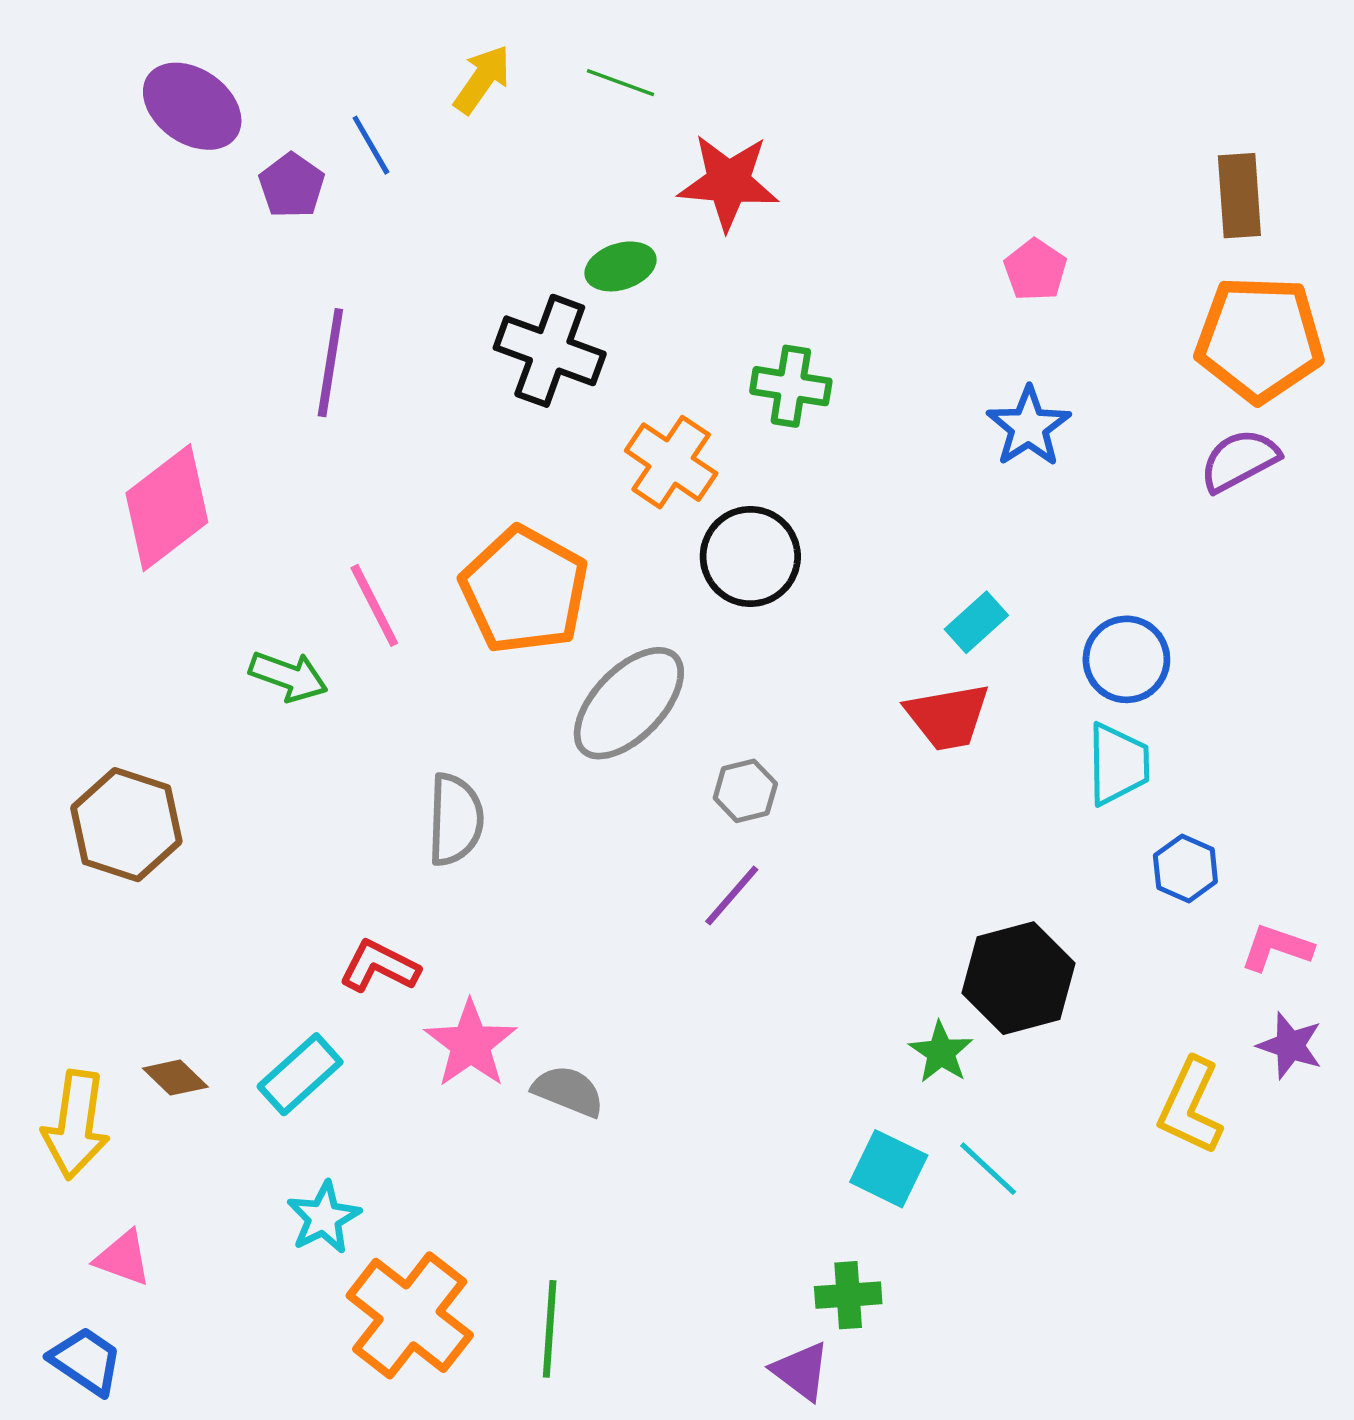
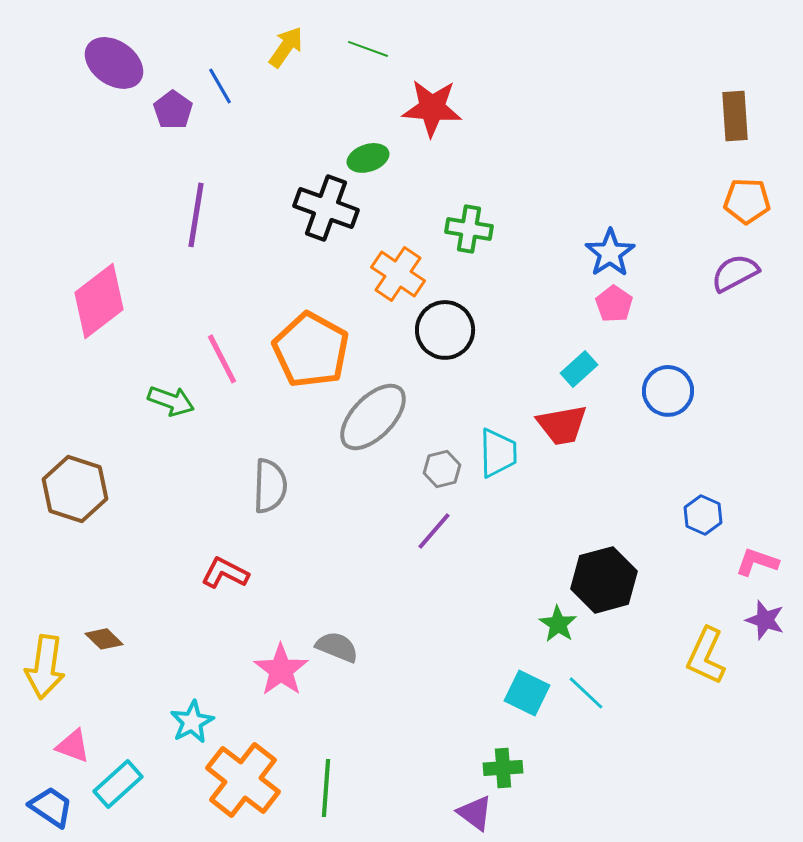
pink pentagon: (1035, 270) -> (614, 304), moved
orange pentagon: (1260, 339) -> (747, 201), size x0.6
cyan trapezoid: (1118, 764) -> (498, 453), moved
pink star: (470, 1044) -> (281, 670), moved
cyan rectangle: (300, 1074) -> (118, 784), moved

